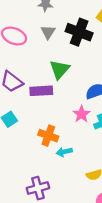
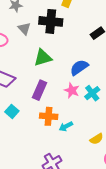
green triangle: (60, 69) -> (43, 58), turned 48
purple rectangle: (41, 91) -> (40, 90), moved, turned -48

